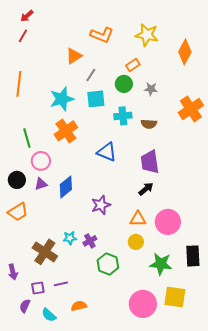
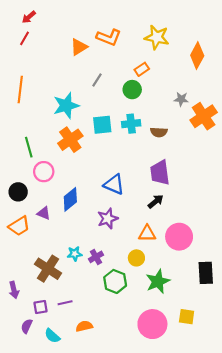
orange triangle: (74, 56) -> (79, 47), moved
gray star: (151, 89) -> (181, 99), moved
cyan square: (96, 99) -> (102, 125), moved
blue triangle: (107, 152) -> (114, 184), moved
purple triangle: (41, 184) -> (44, 213), moved, turned 40
yellow circle: (136, 242) -> (136, 258), moved
green star: (161, 264) -> (158, 281), moved, turned -30
yellow square: (175, 297) -> (187, 317), size x0.7

